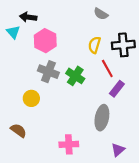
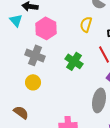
yellow semicircle: (94, 45) -> (86, 24), moved
gray cross: (48, 72) -> (35, 55), moved

